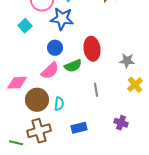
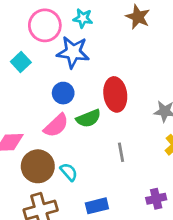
cyan semicircle: (59, 104) -> (69, 172), turned -48
purple cross: (121, 123) -> (156, 199), turned -32

